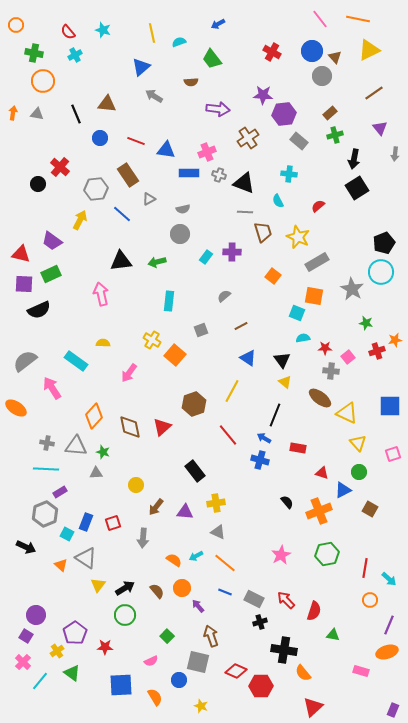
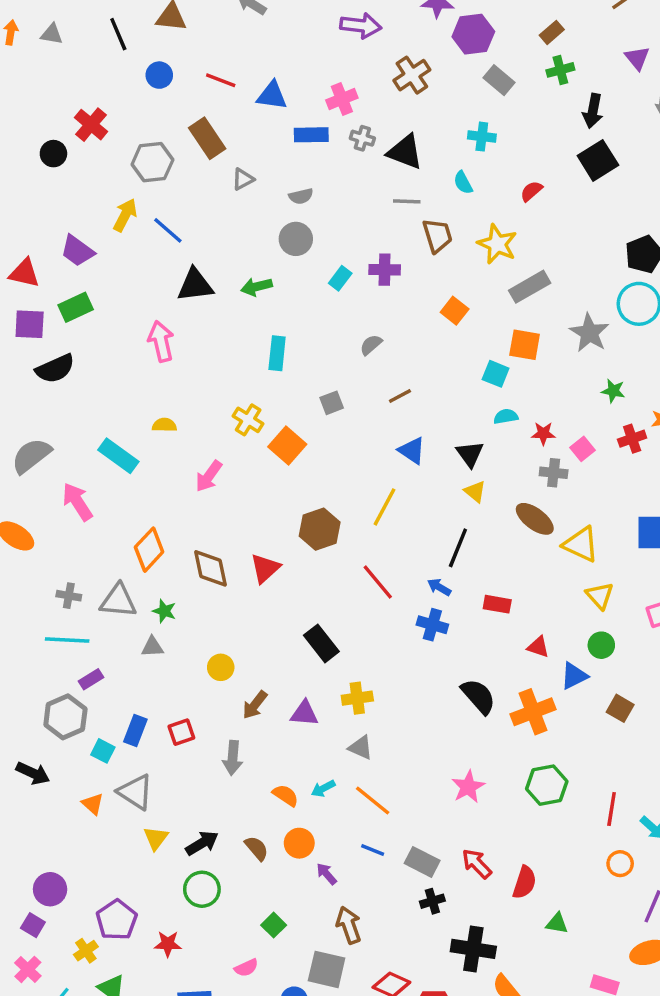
blue line: (122, 214) -> (168, 230), moved
black semicircle: (287, 502) -> (478, 696), size x1.6

